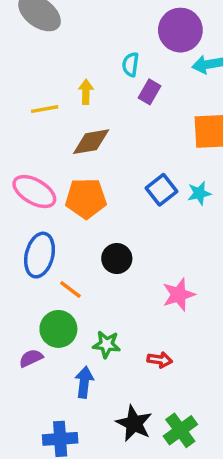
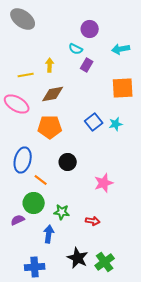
purple circle: (180, 30) -> (90, 29), moved, size x0.7
cyan semicircle: (131, 64) -> (76, 49), turned -72
pink ellipse: (34, 192) -> (17, 104), moved

